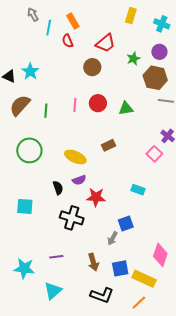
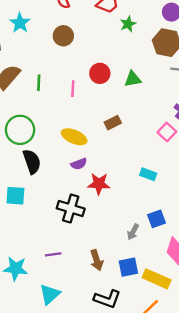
green star: (133, 59) -> (128, 24), moved
brown circle: (92, 67) -> (63, 36), moved
cyan star: (30, 71) -> (20, 23), moved
pink line: (75, 105) -> (73, 89), moved
black semicircle: (58, 188) -> (32, 162), moved, size x1.5
blue square: (126, 223) -> (156, 219), moved
gray arrow: (113, 238) -> (133, 232), moved

